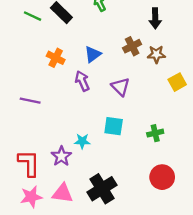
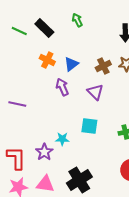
brown cross: (132, 46) -> (103, 66), moved
orange cross: (56, 58) -> (47, 60), moved

